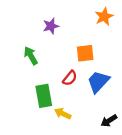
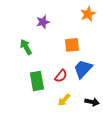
red semicircle: (70, 78) -> (61, 76), moved
yellow arrow: (63, 114) -> (64, 100), moved, turned -72
black arrow: (109, 121) -> (92, 102), turned -136

